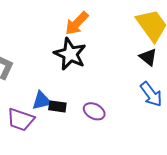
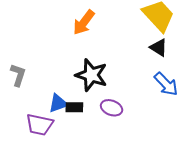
black star: (70, 54) -> (91, 75), moved

